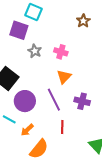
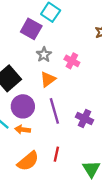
orange triangle: (64, 77) -> (48, 79), moved
red line: (62, 127) -> (56, 154), moved
orange arrow: (27, 130) -> (23, 130), moved, turned 40

